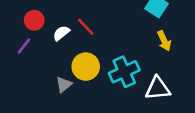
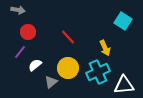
white semicircle: (61, 33) -> (35, 65), moved
yellow arrow: (164, 41) -> (105, 48), moved

